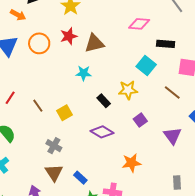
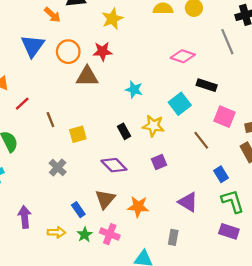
brown triangle: (94, 43) -> (87, 76), moved
cyan star: (84, 73) -> (134, 90), moved
purple triangle: (172, 136) -> (188, 202), moved, turned -36
brown triangle: (54, 173) -> (105, 199), moved
gray rectangle: (177, 182) -> (173, 237), moved

